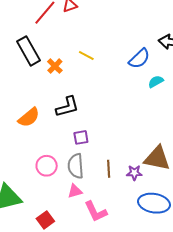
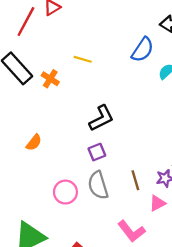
black L-shape: (67, 107) -> (101, 118), moved
orange semicircle: (29, 117) -> (34, 142), size x0.7
pink triangle: (75, 191) -> (157, 203), moved

